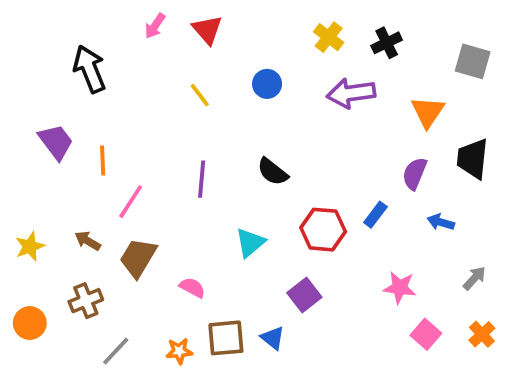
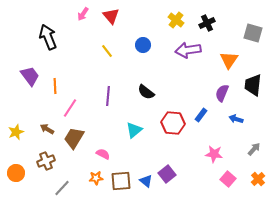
purple square: (304, 295) -> (167, 174), moved
orange star: (179, 351) -> (96, 178), moved

